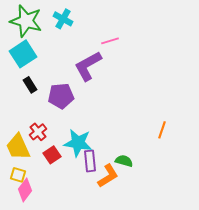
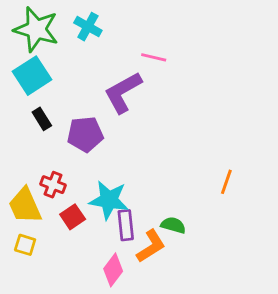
pink line: (110, 41) -> (154, 57), turned 30
red cross: (38, 132) -> (53, 185), turned -30
pink diamond: (25, 190) -> (113, 270), moved

